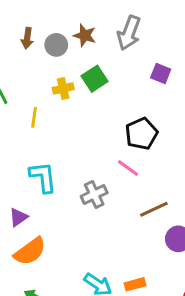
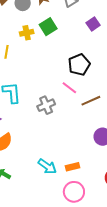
purple square: (161, 73) -> (93, 24), turned 32
brown line: (154, 209) -> (91, 101), moved

